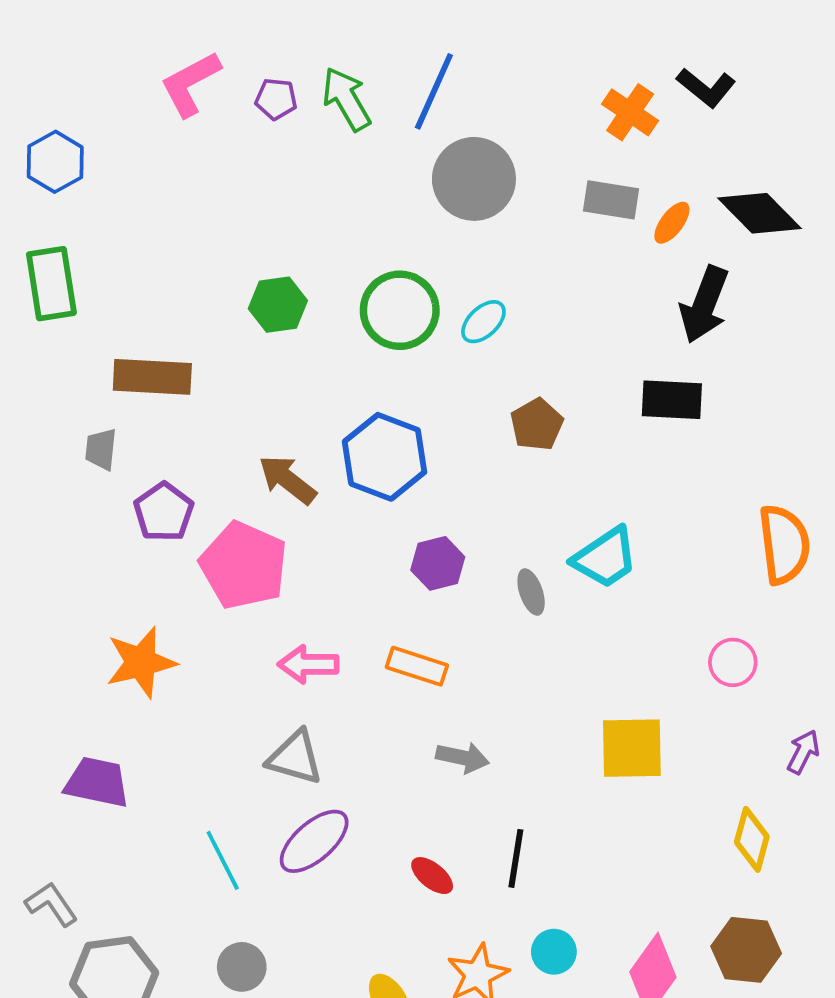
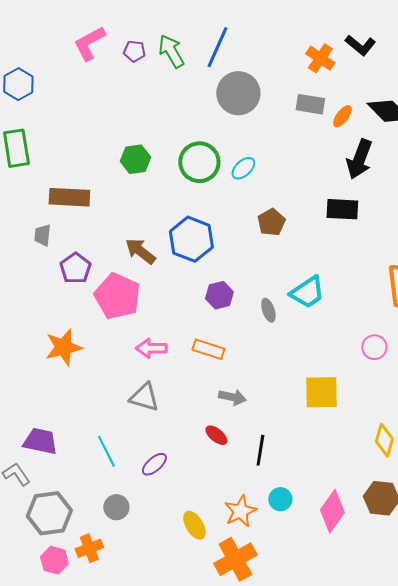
purple trapezoid: (97, 782) -> (40, 441), moved
purple ellipse: (314, 841) -> (154, 464), moved, size x0.7
red ellipse: (432, 876) -> (216, 435), moved

